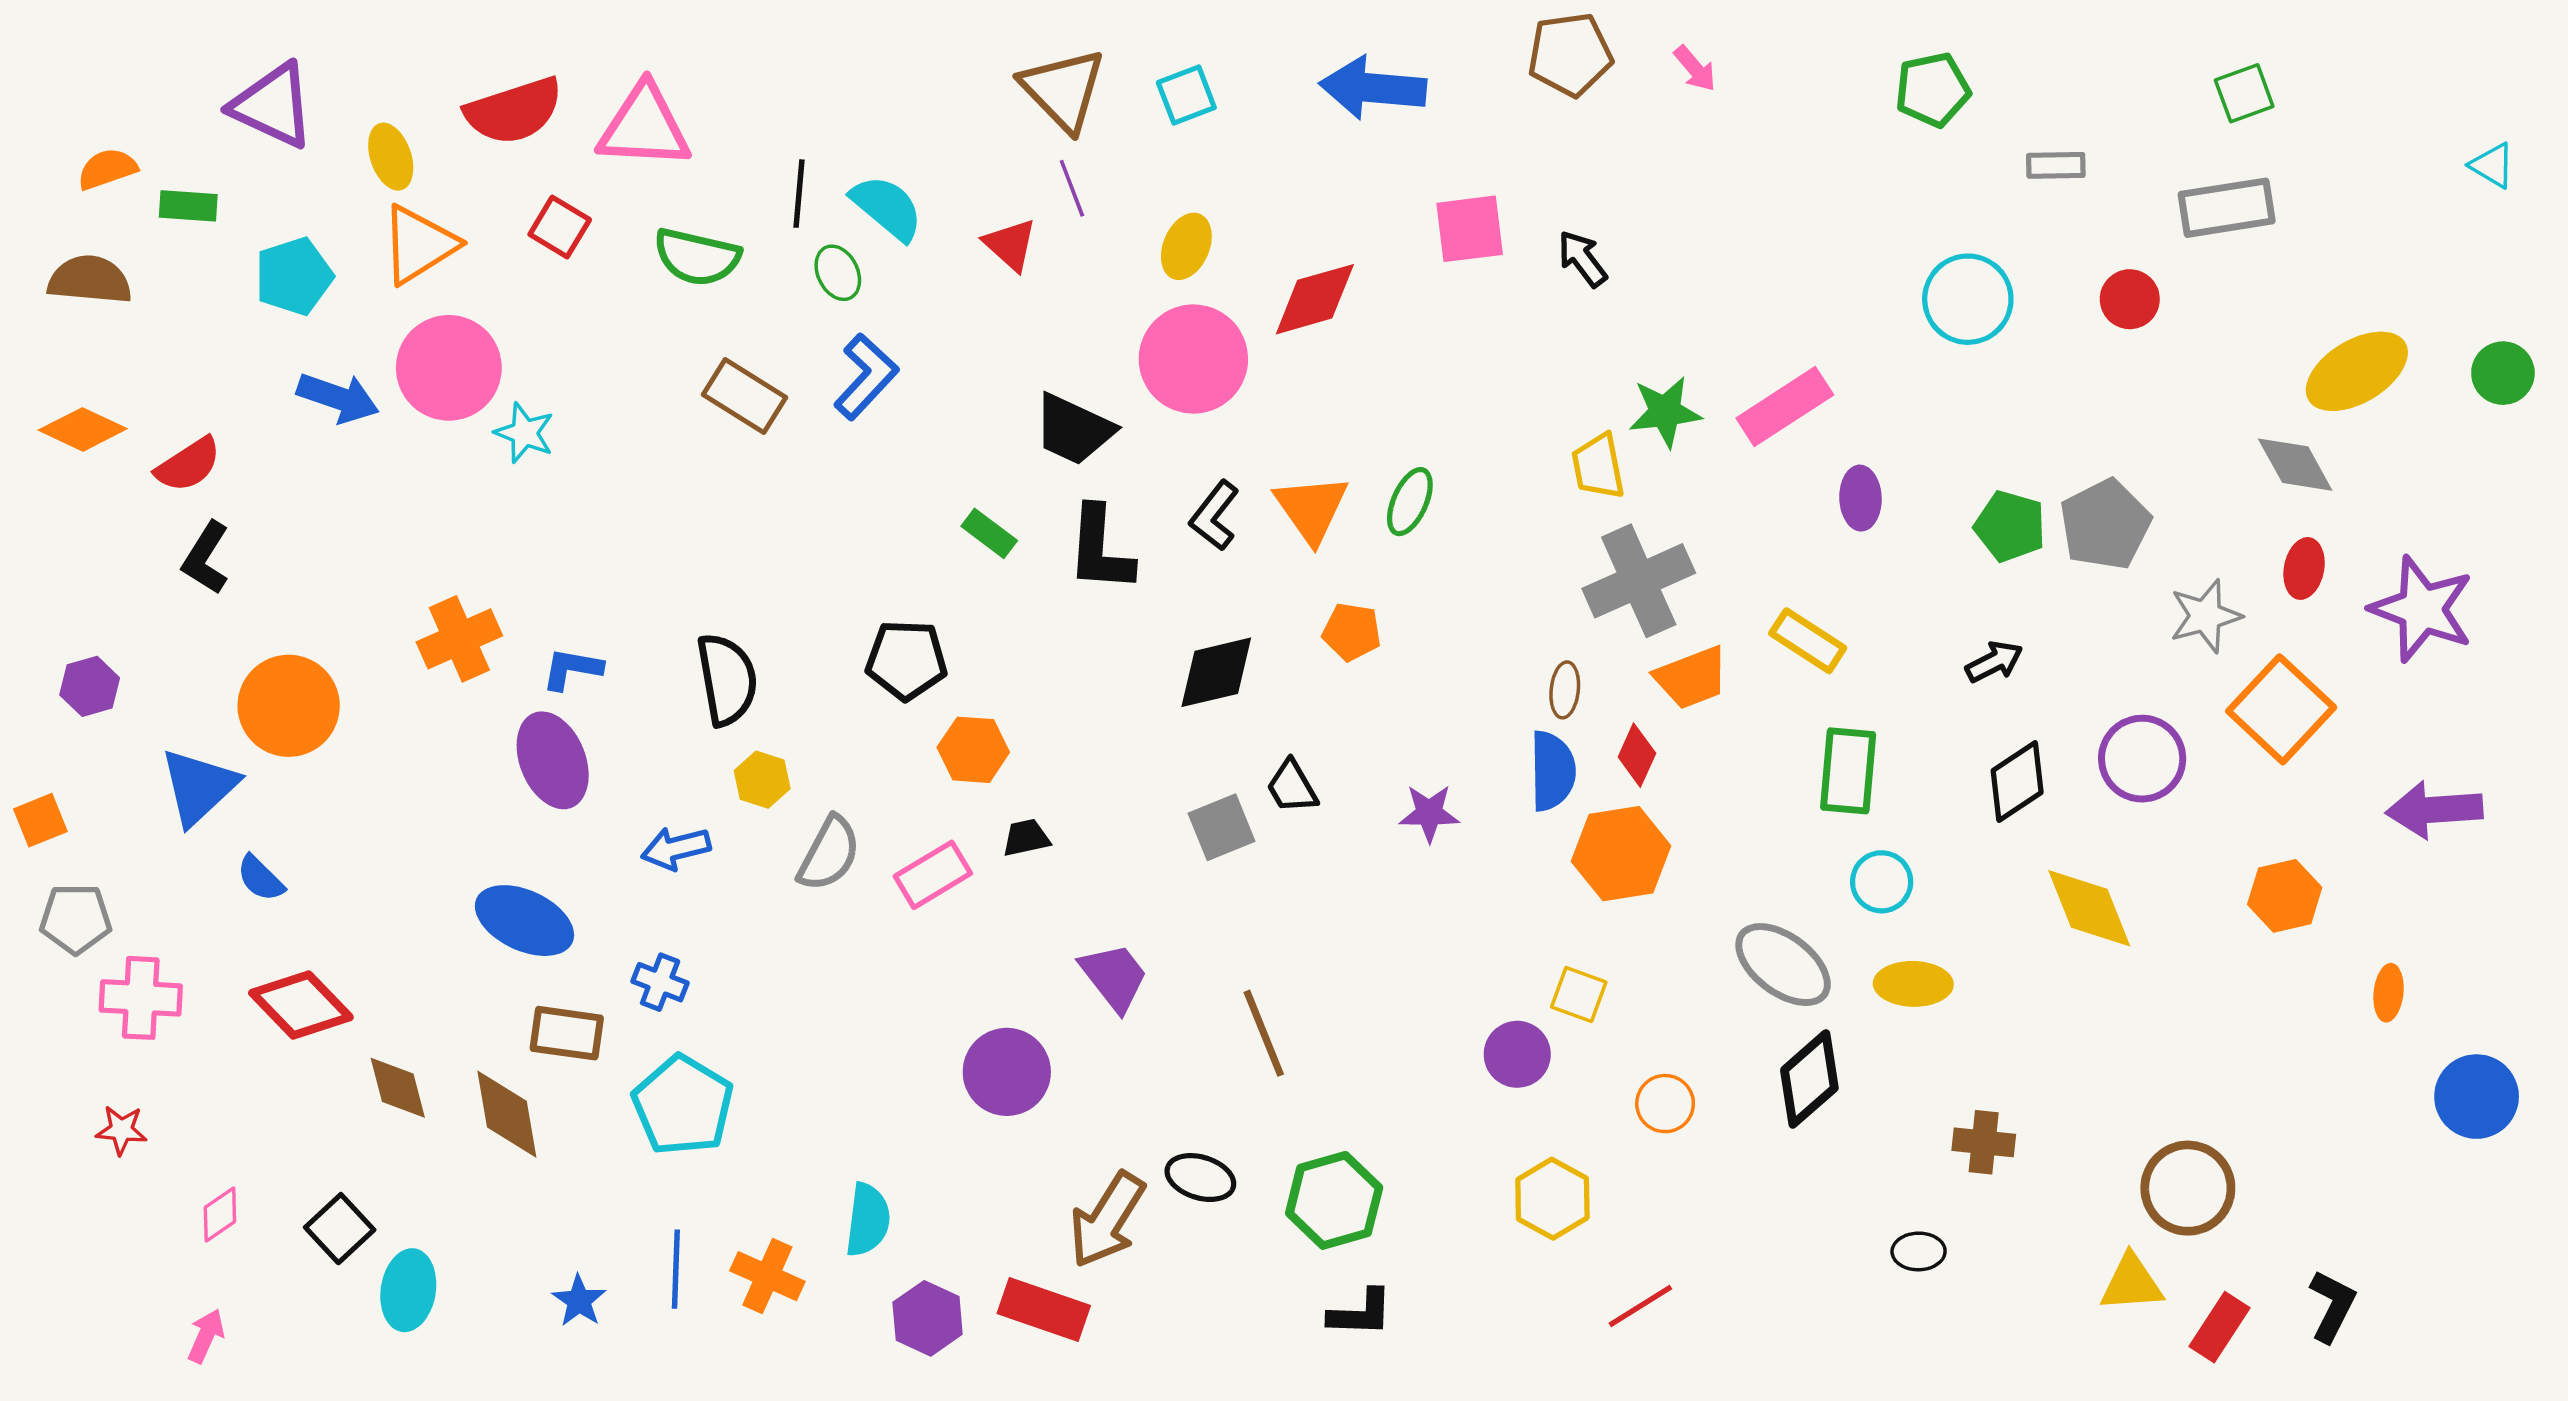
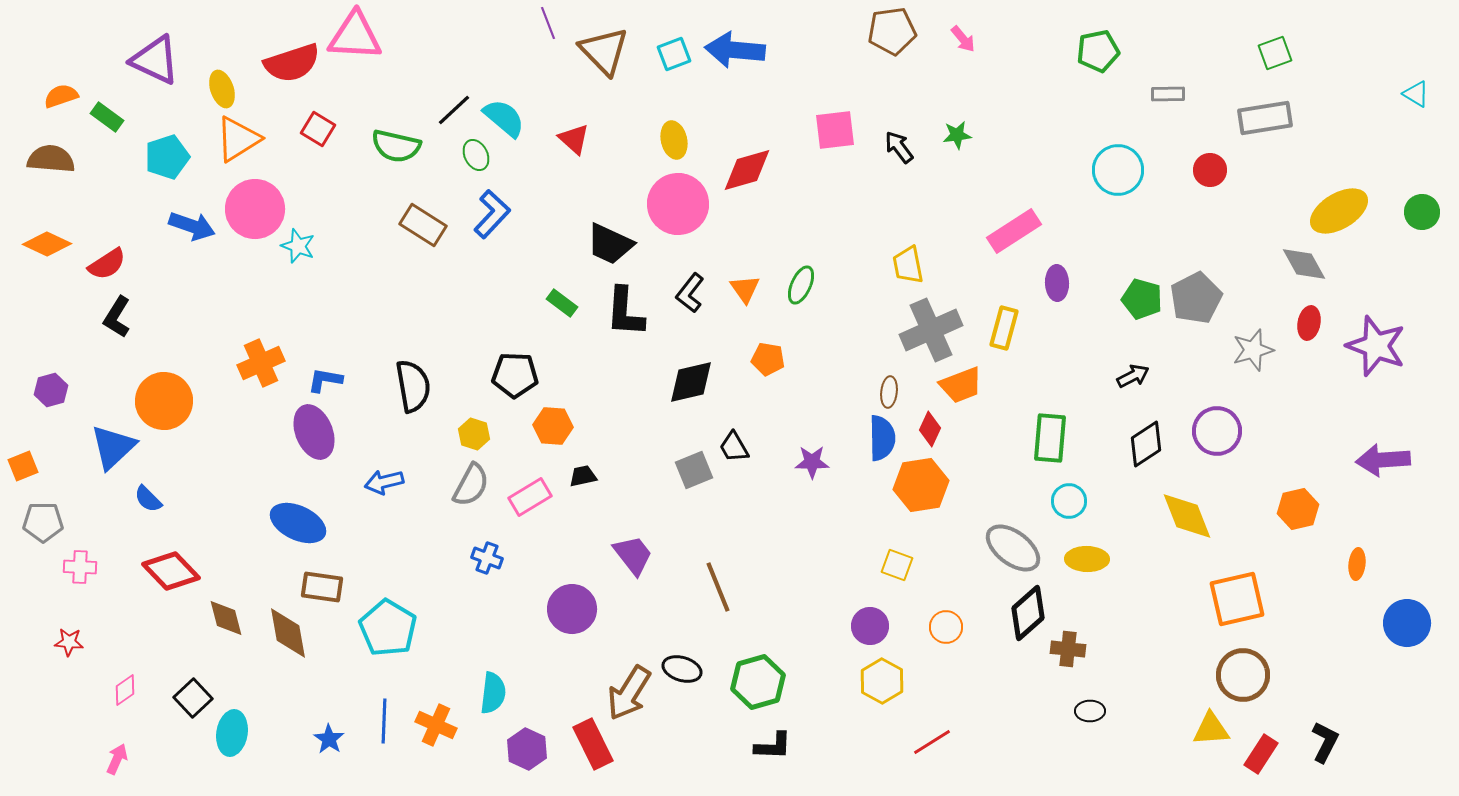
blue arrow: (1373, 88) -> (735, 50), moved
pink triangle: (644, 127) -> (355, 36), moved
purple line: (1072, 188) -> (548, 23), moved
black line: (799, 194) -> (454, 110), turned 42
green rectangle: (188, 206) -> (107, 117), turned 32
yellow ellipse: (1186, 246) -> (674, 140), turned -36
green star: (1665, 412) -> (957, 135), moved, size x0.7
orange triangle: (1311, 509) -> (745, 289), size x0.7
yellow rectangle: (1808, 641) -> (1004, 328), moved, turned 72
orange square: (2281, 709) -> (1237, 599), moved, turned 34
yellow hexagon: (762, 780) -> (474, 434), moved
blue cross: (660, 982) -> (487, 558), moved
pink cross: (141, 998) -> (80, 567), size x0.7
purple circle: (1517, 1054) -> (870, 626), moved
brown cross: (1984, 1142) -> (1068, 649), moved
red rectangle: (1044, 1310) -> (593, 744), turned 45

